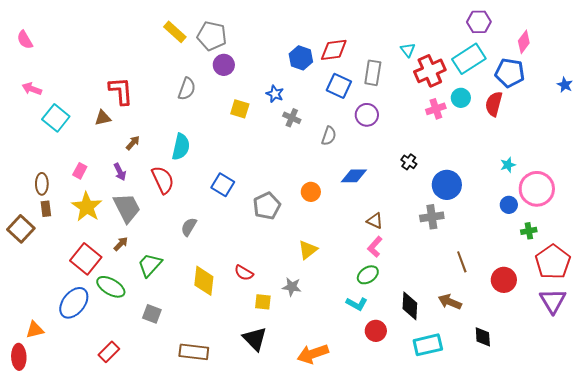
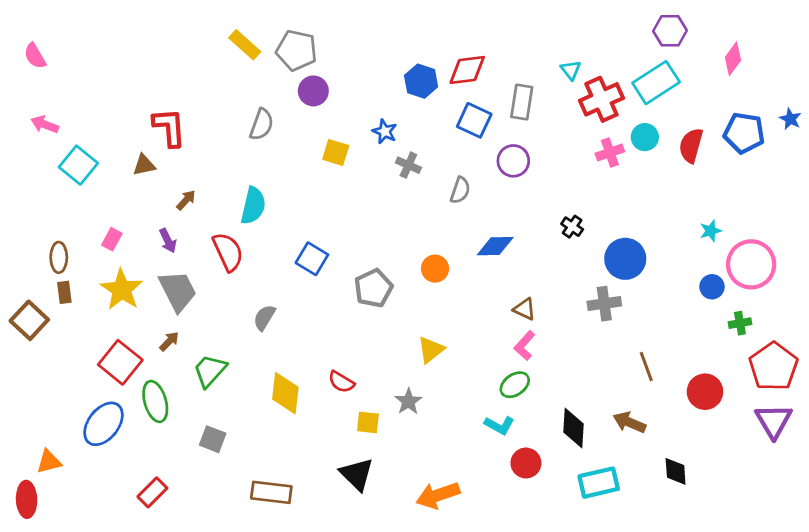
blue pentagon: (510, 73) -> (744, 133), moved
green ellipse: (111, 287) -> (155, 401), turned 44
gray star: (292, 287) -> (408, 401), turned 30

